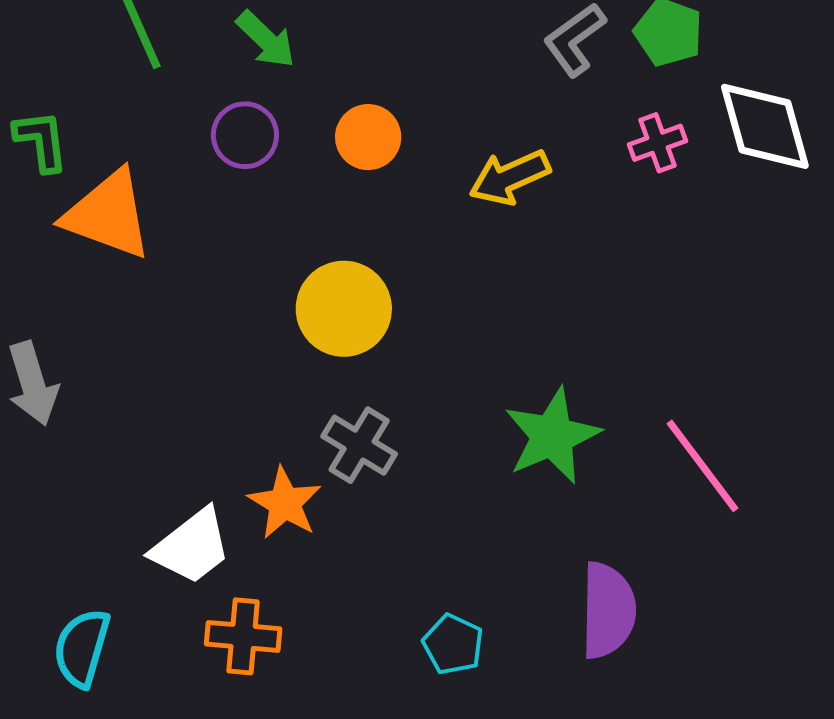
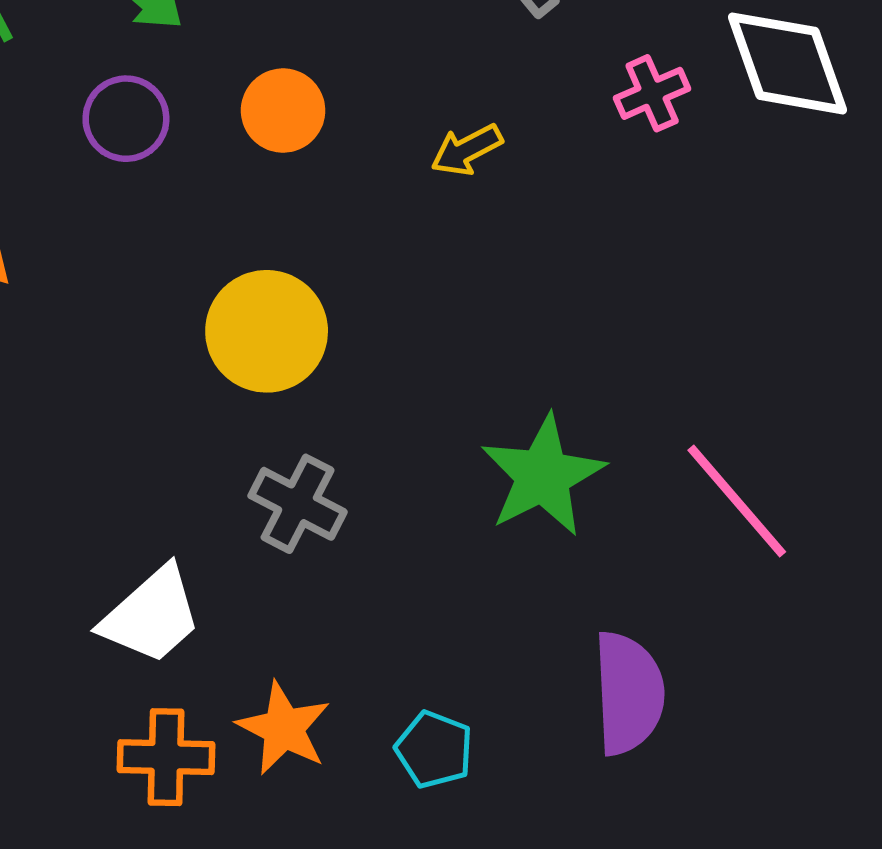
yellow arrow: (510, 177) -> (467, 150), size x0.7
orange star: (285, 503) -> (284, 728), moved
white trapezoid: (191, 546) -> (151, 615), moved

